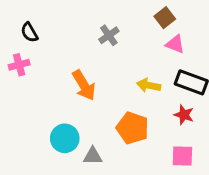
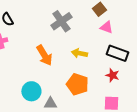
gray cross: (109, 35) -> (61, 21), size x1.5
yellow arrow: (149, 85) -> (79, 53), moved

